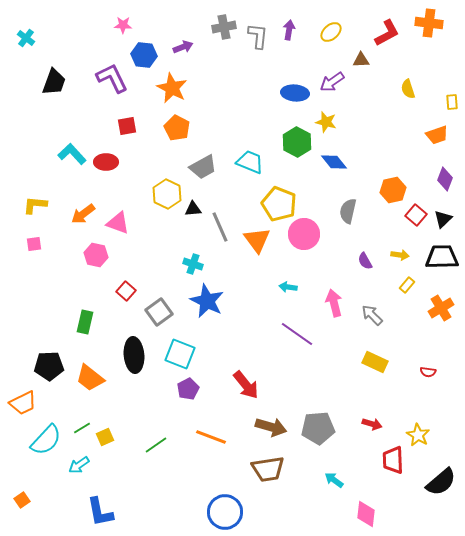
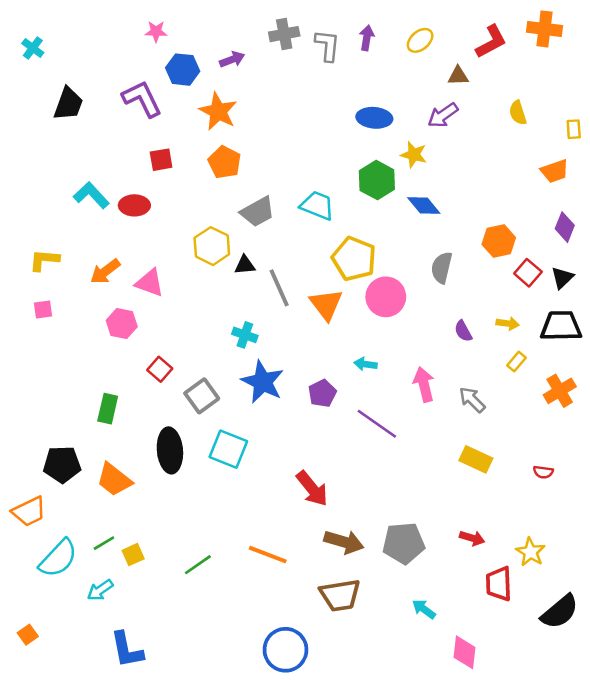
purple arrow: (332, 82) -> (443, 115), moved
purple pentagon: (188, 389) -> (322, 393), moved

